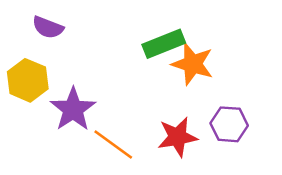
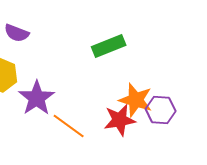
orange star: (193, 64) -> (136, 100), moved

